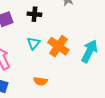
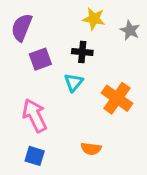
cyan triangle: (33, 43) -> (74, 82), moved

